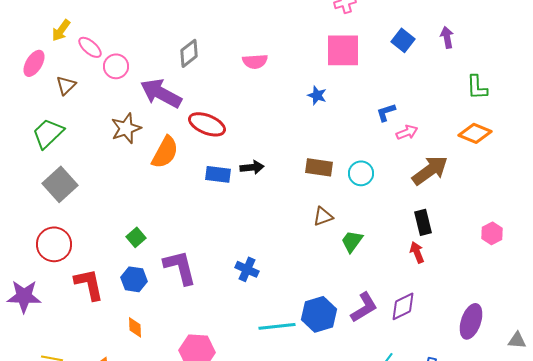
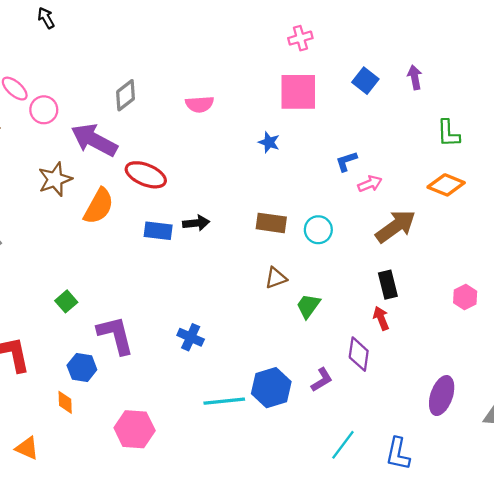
blue hexagon: (134, 279) -> (82, 368), moved
purple diamond: (403, 306) -> (359, 354), moved, turned -56
purple L-shape: (364, 307) -> (322, 380), size x0.7

